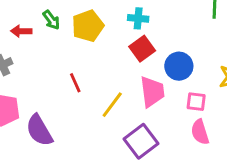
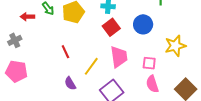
blue circle: (179, 66) -> (143, 24), moved
purple semicircle: (39, 130) -> (70, 83), moved, size x0.6

